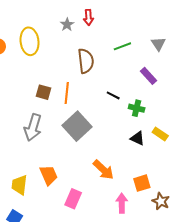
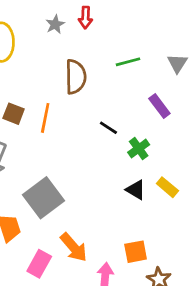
green cross: (137, 108) -> (139, 149), turned 35
gray square: (77, 126) -> (44, 198), moved
orange arrow: (103, 170) -> (74, 247), moved

